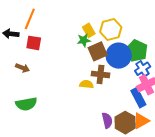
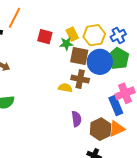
red square: (34, 43) -> (45, 37), moved
brown square: (98, 51) -> (79, 56), turned 30
blue cross: (143, 69) -> (118, 35), moved
purple semicircle: (107, 120) -> (76, 119), moved

